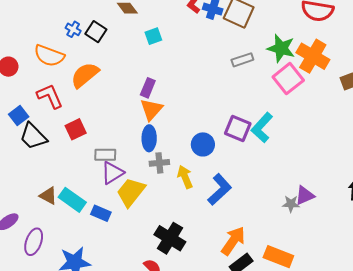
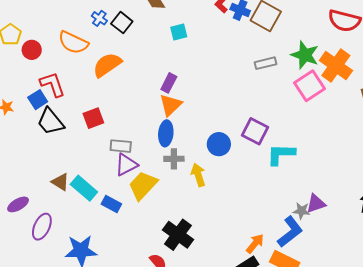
red L-shape: (50, 96) -> (53, 84), moved
cyan L-shape: (262, 128) -> (281, 154), moved, turned 44
blue L-shape: (220, 189) -> (290, 232), moved
orange arrow: (233, 241) -> (255, 244), moved, size x0.7

